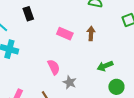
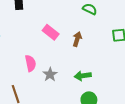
gray star: (70, 82) -> (50, 74), moved

